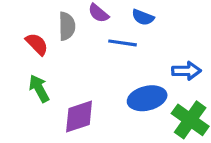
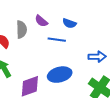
blue ellipse: (147, 98) -> (60, 75), moved

